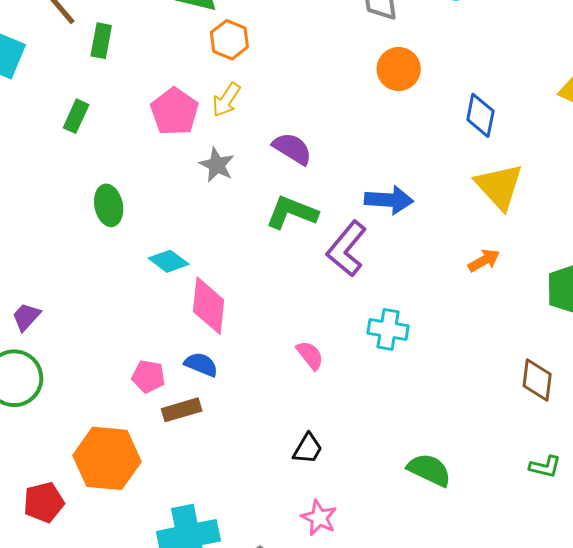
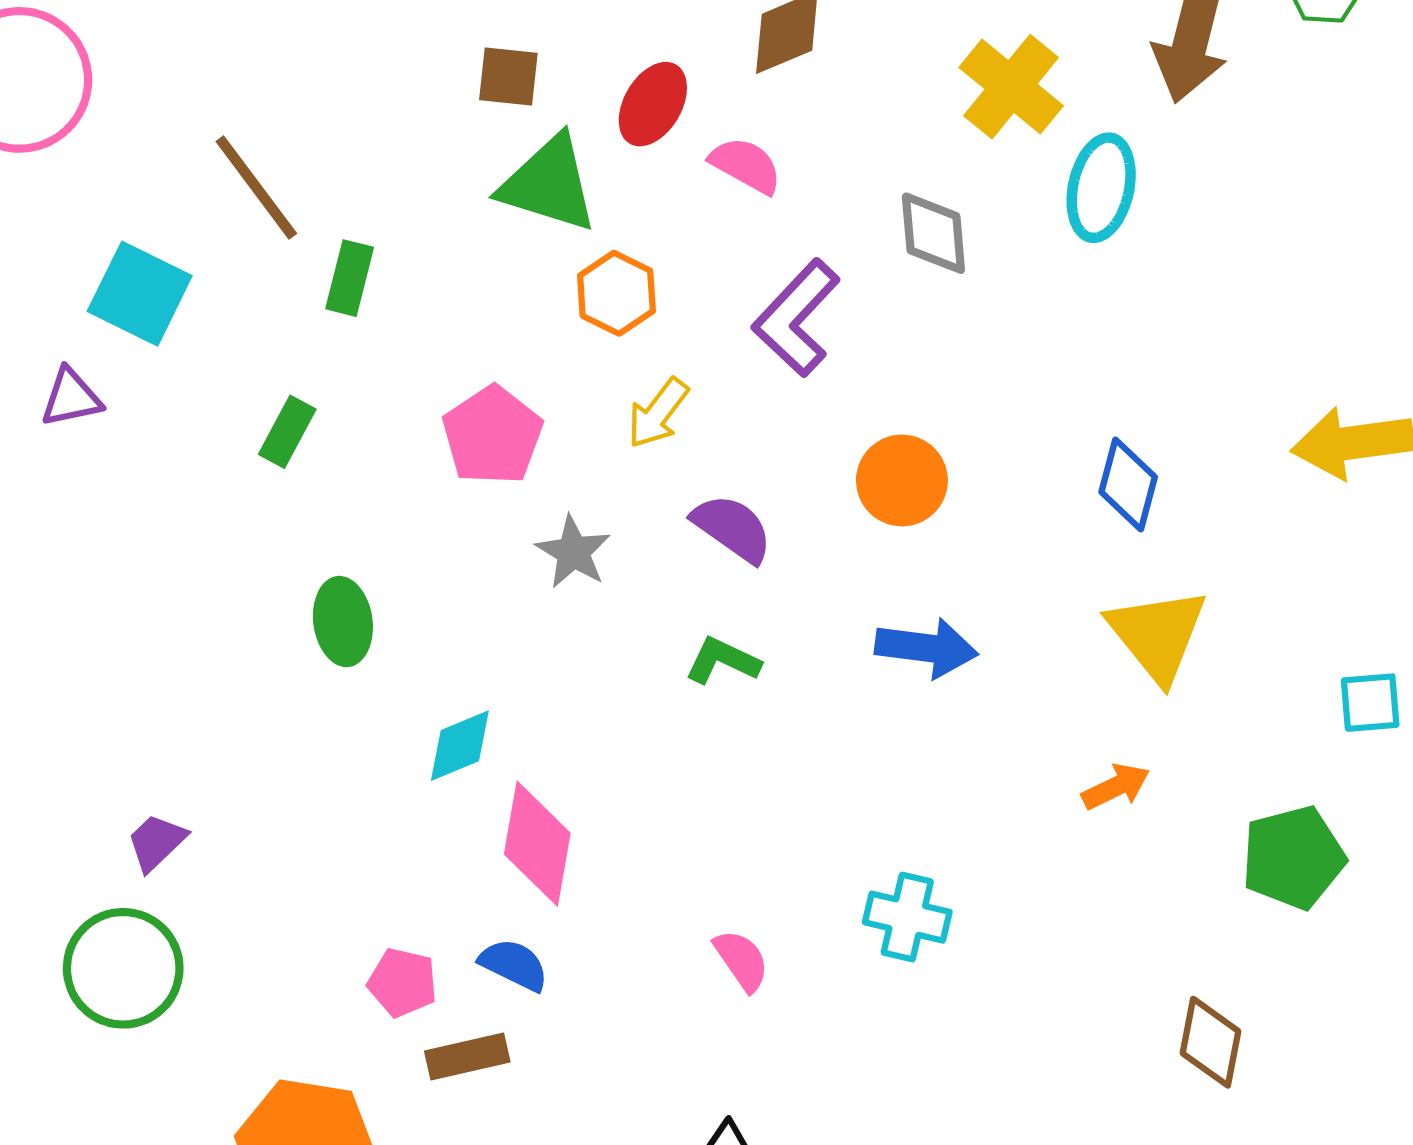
orange circle: (399, 69) -> (902, 480), moved
yellow arrow: (226, 100) -> (658, 413), moved
green L-shape: (292, 212) -> (723, 661), size x0.7
purple L-shape: (347, 249) -> (796, 318), moved
cyan diamond: (169, 261) -> (460, 746), turned -63

